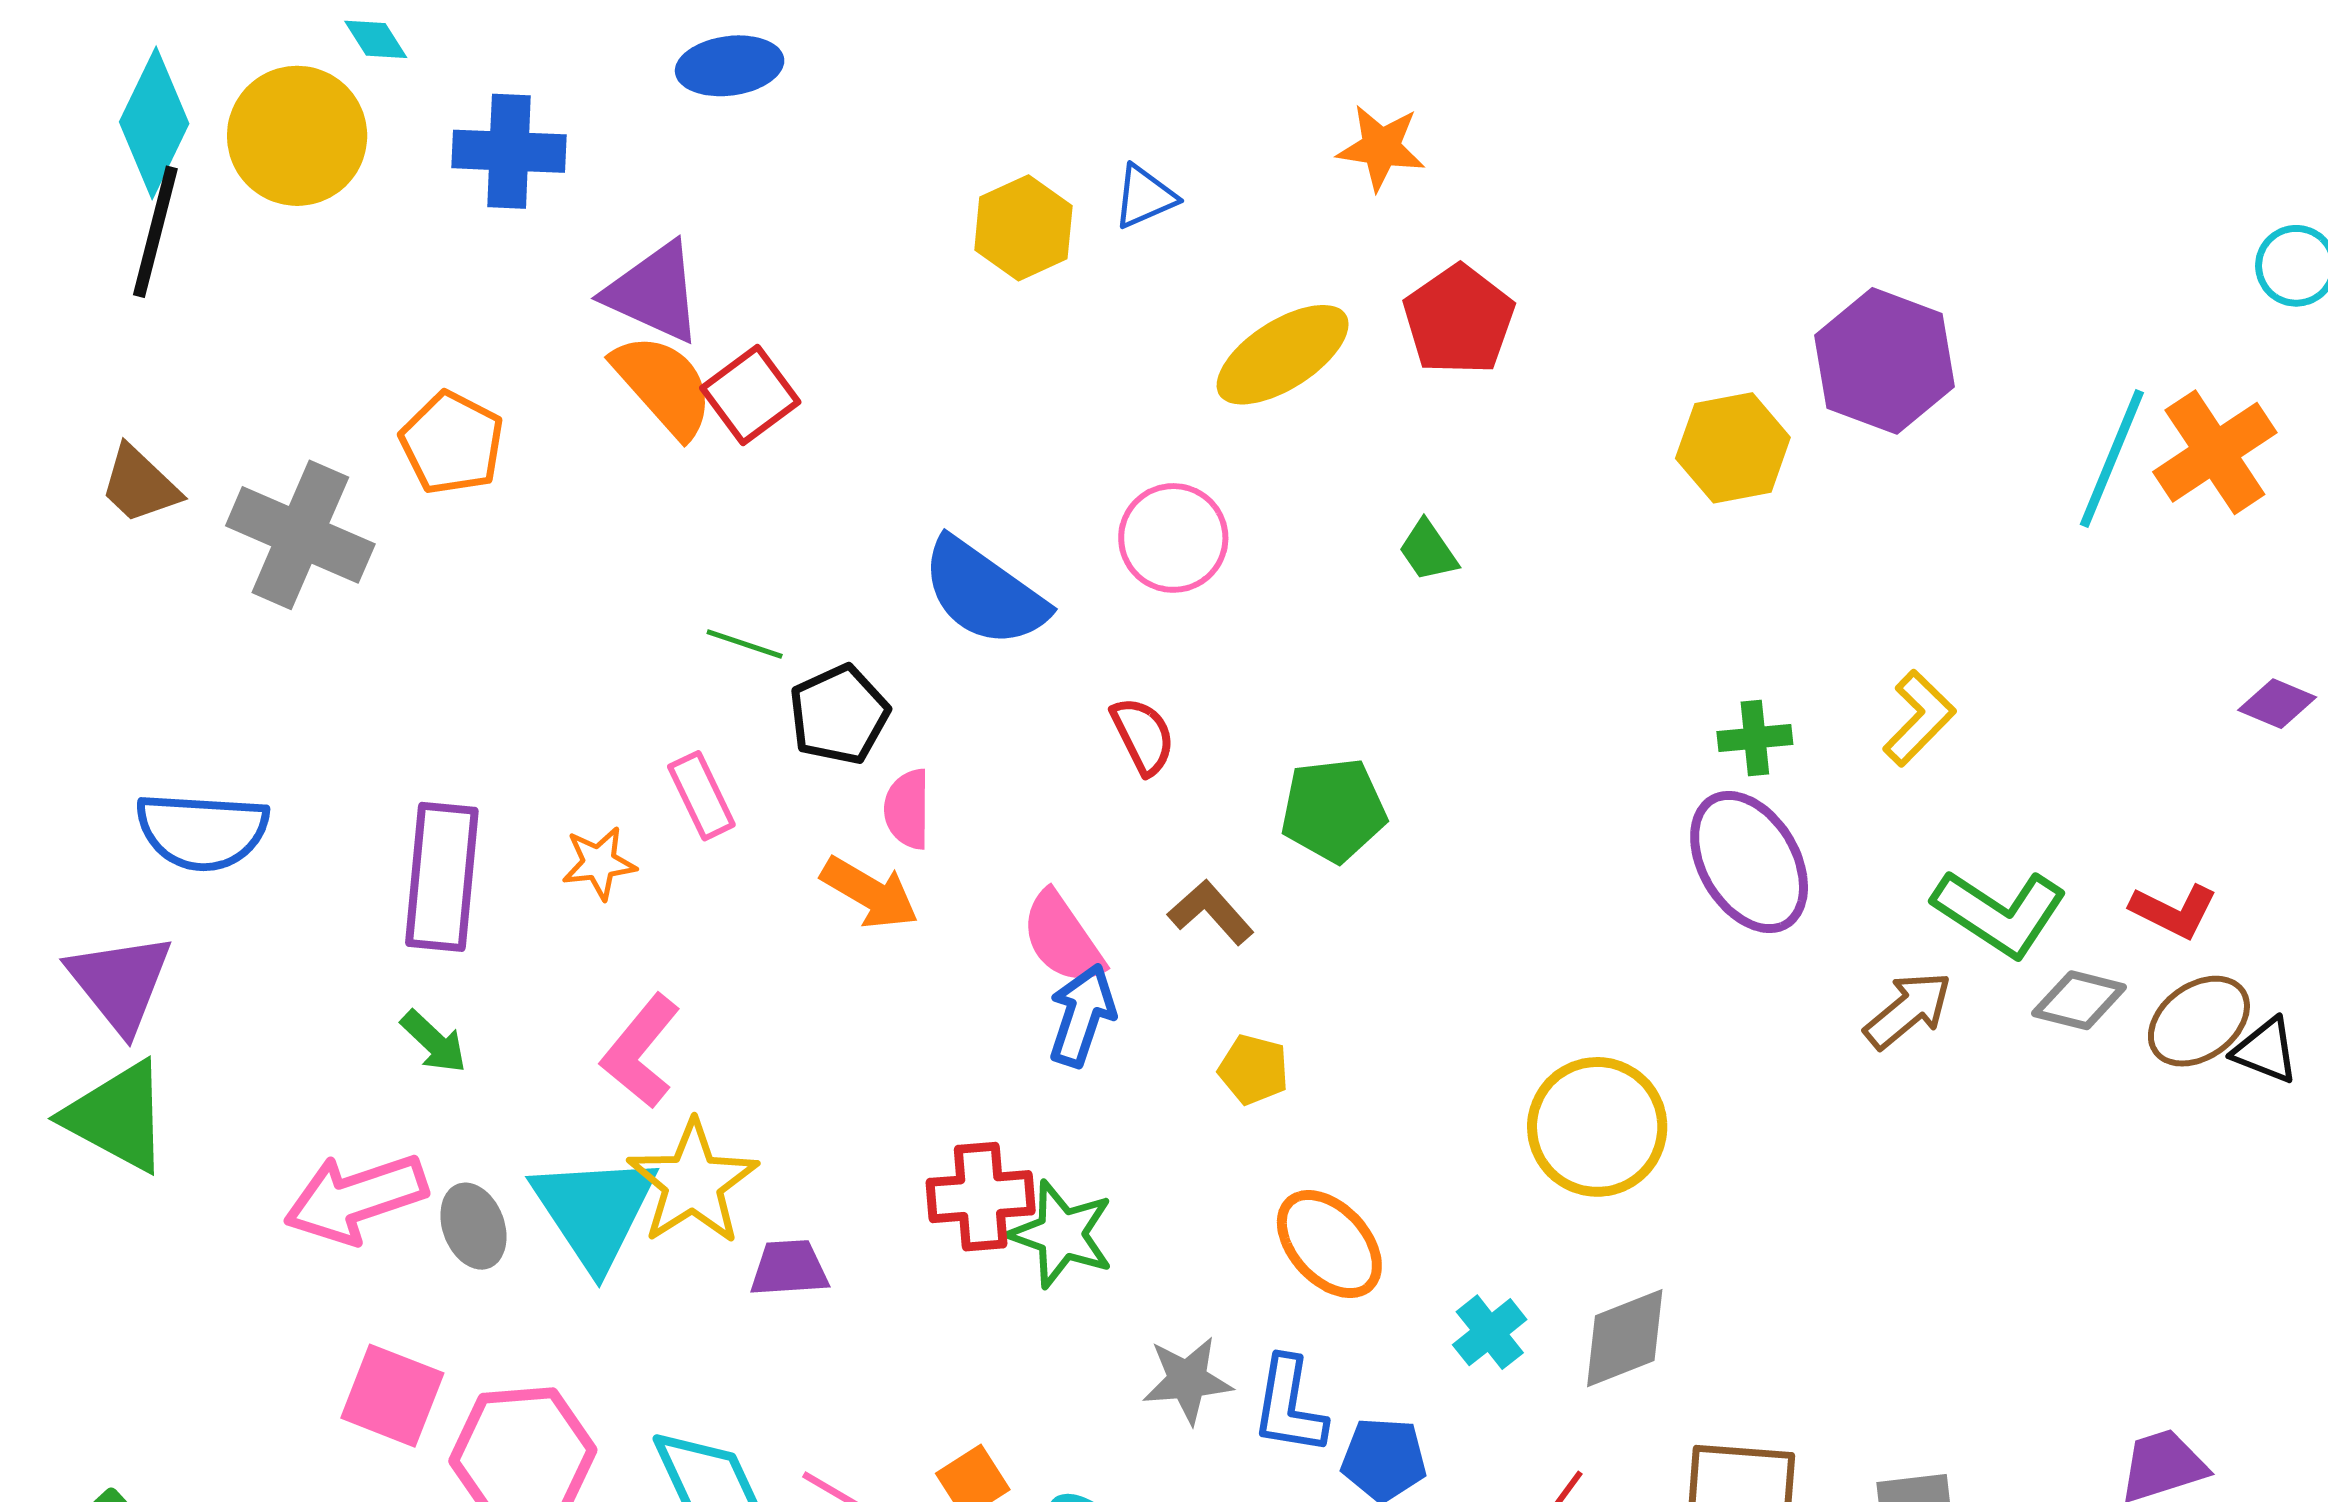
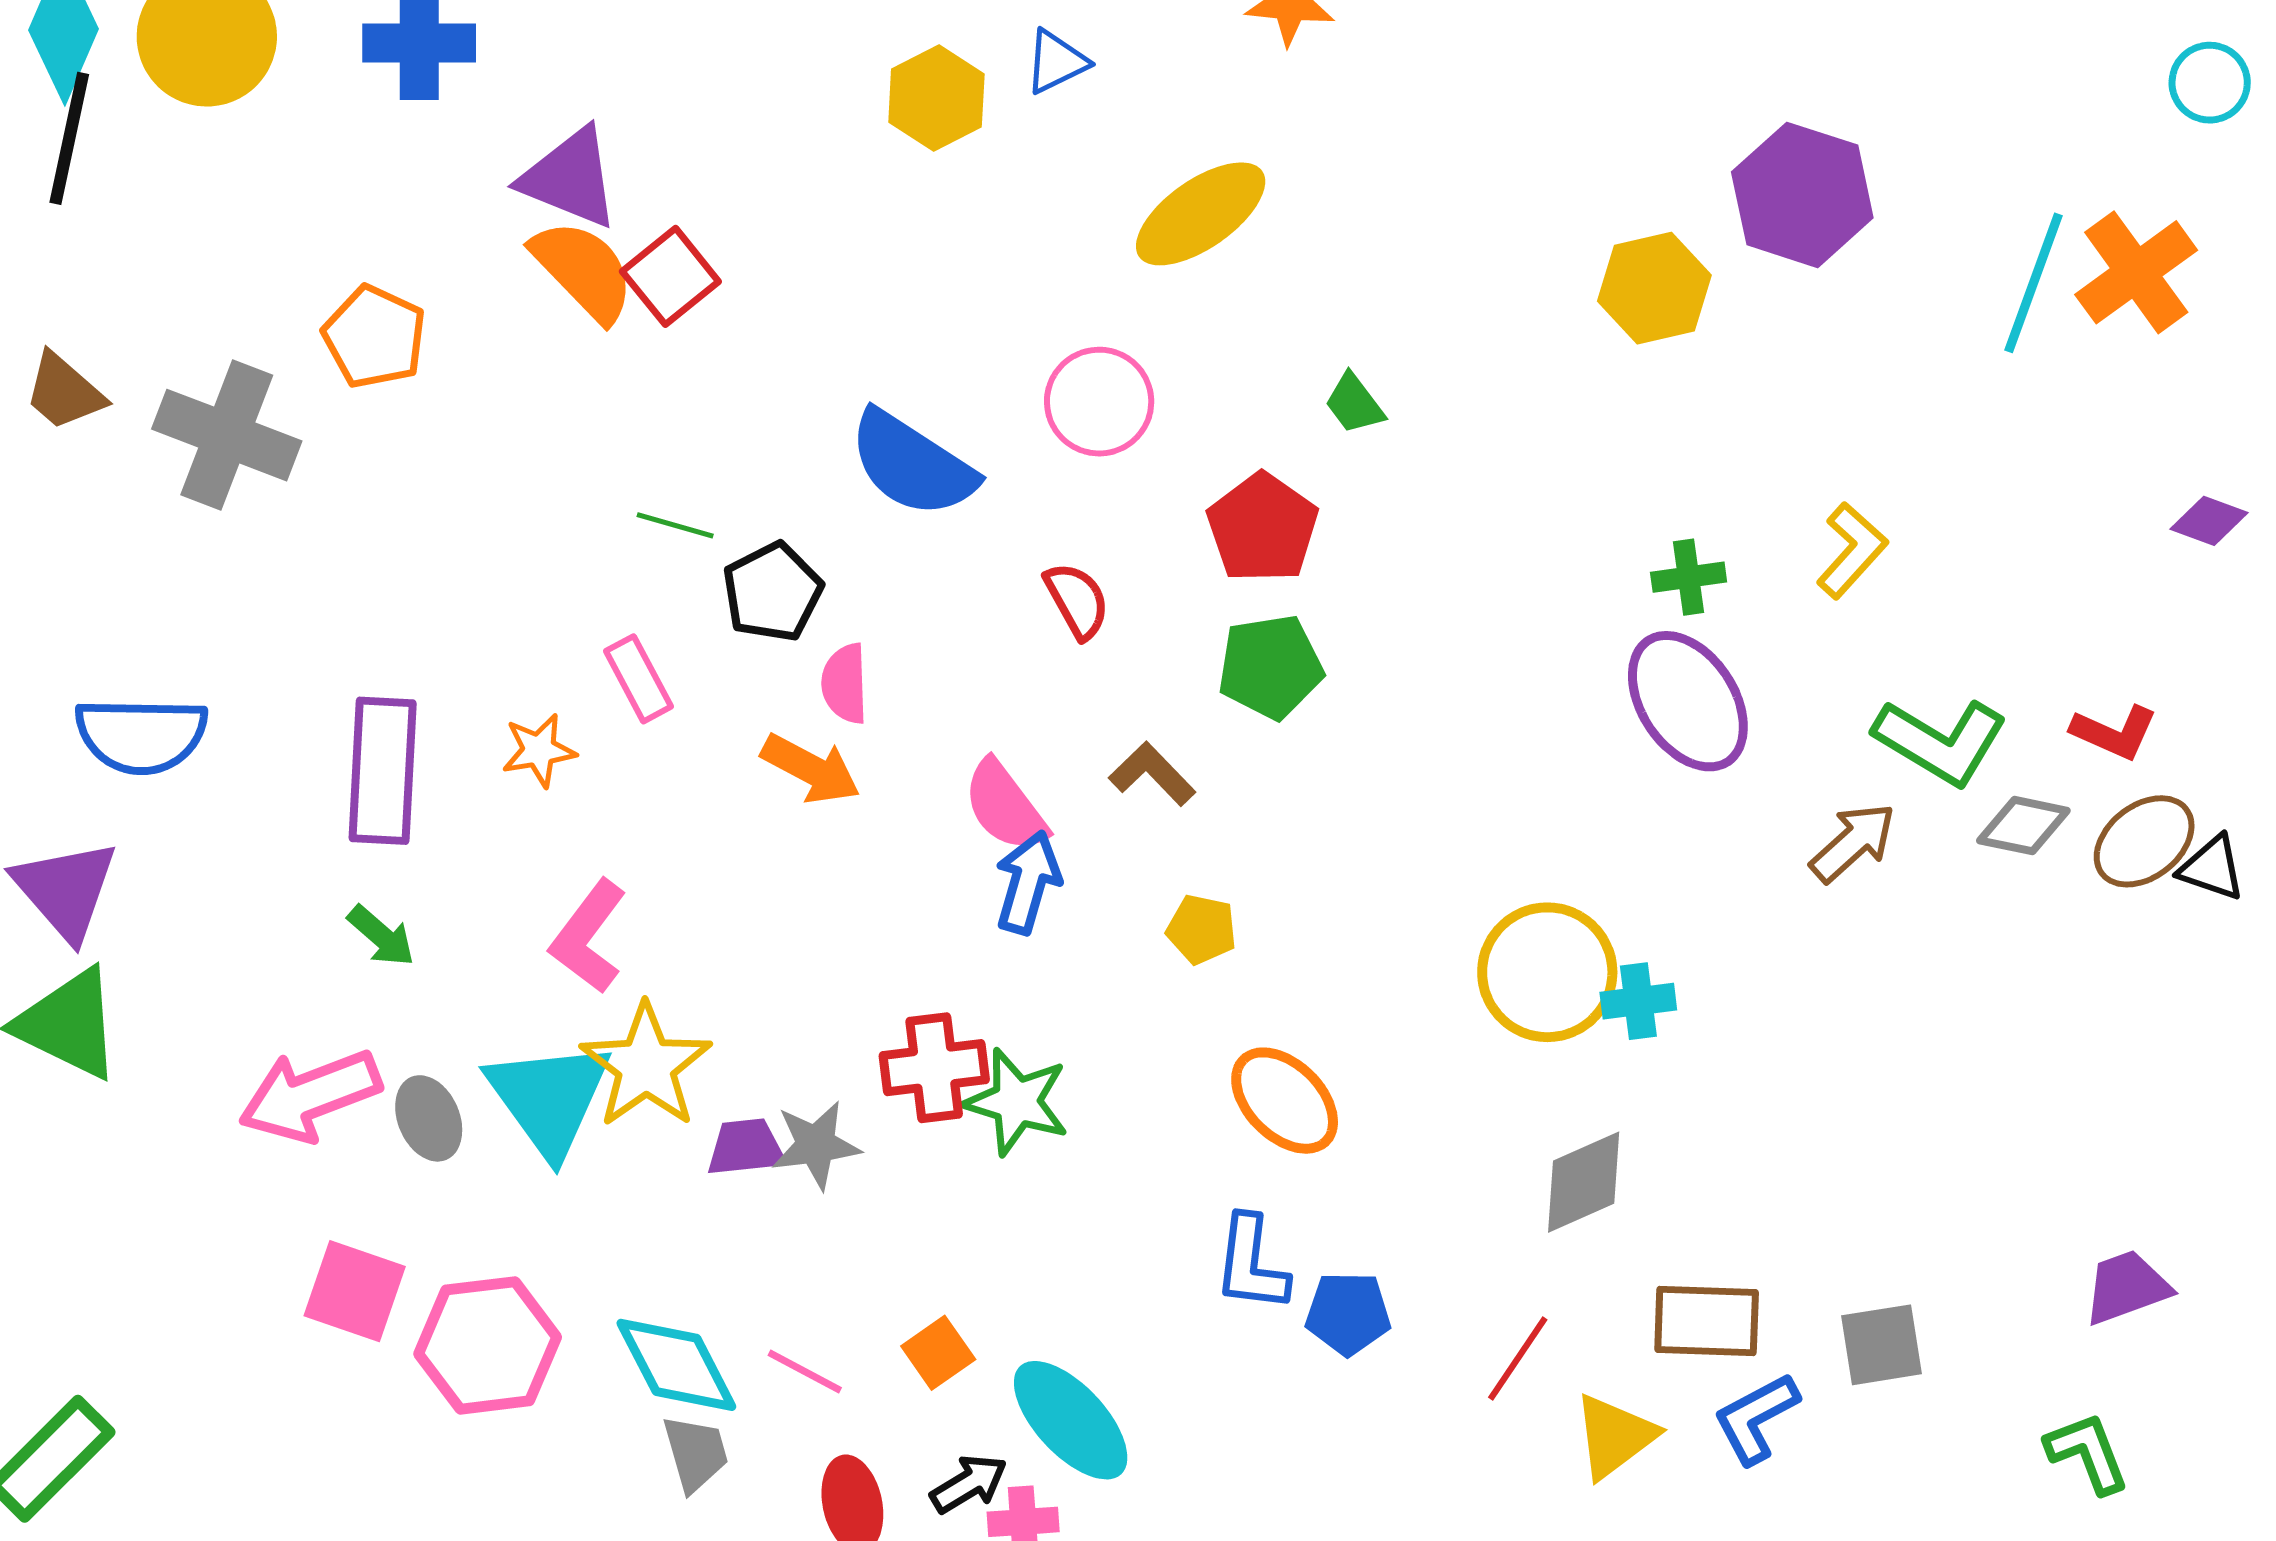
red pentagon: (1459, 320) -> (1263, 528), moved
cyan cross: (1490, 1332) -> (1638, 1001), moved, turned 34
gray star: (1187, 1380) -> (816, 1145), moved

